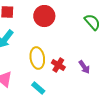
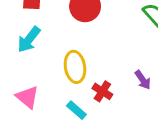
red cross: (58, 65) -> (102, 91), moved

